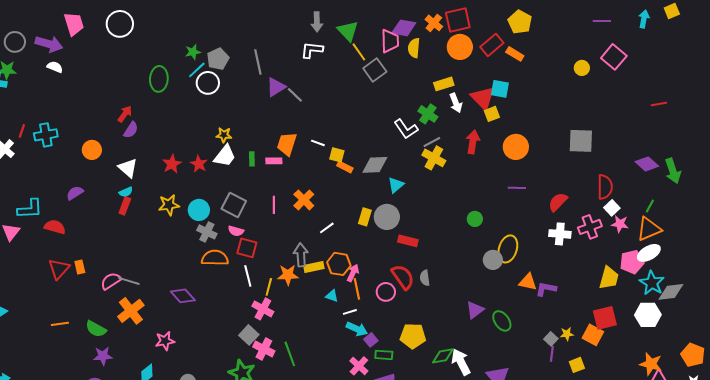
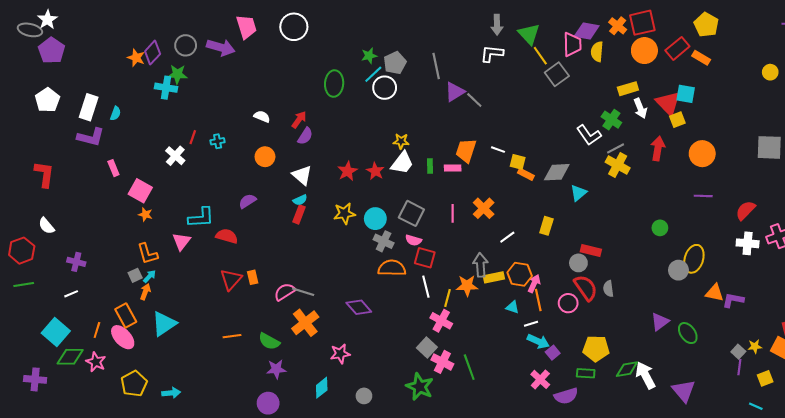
white semicircle: (55, 67) -> (262, 117), moved
cyan cross: (46, 135) -> (218, 141), size x0.6
gray circle: (387, 217) -> (578, 263), moved, size x0.7
green rectangle: (384, 355) -> (586, 373), moved

